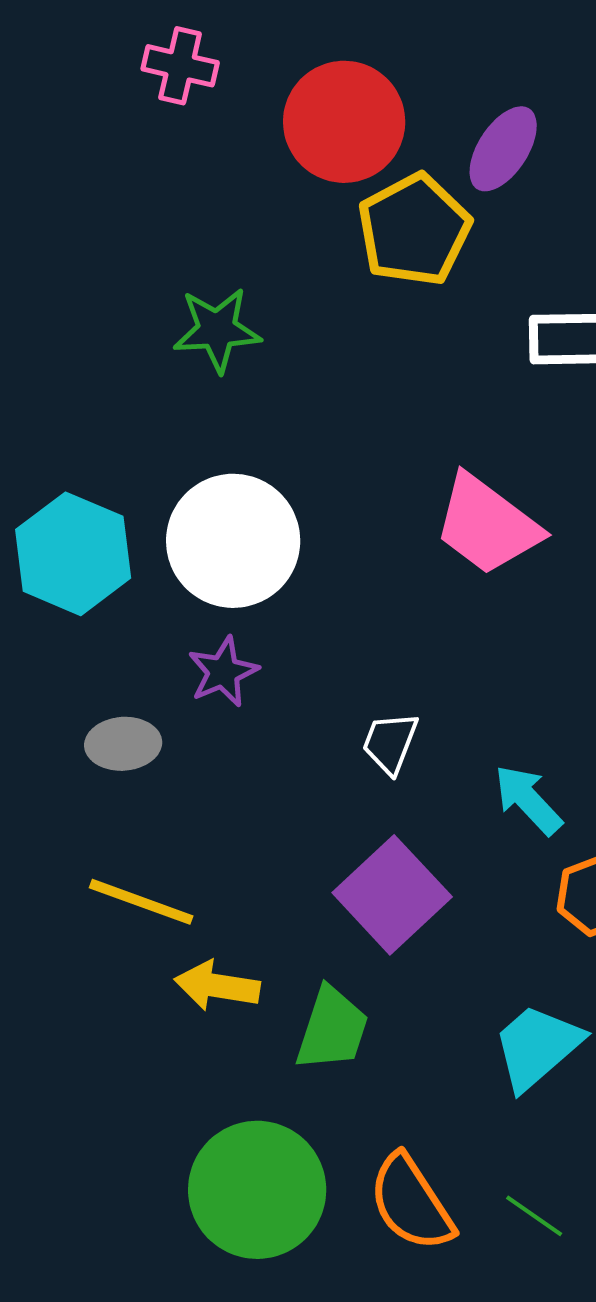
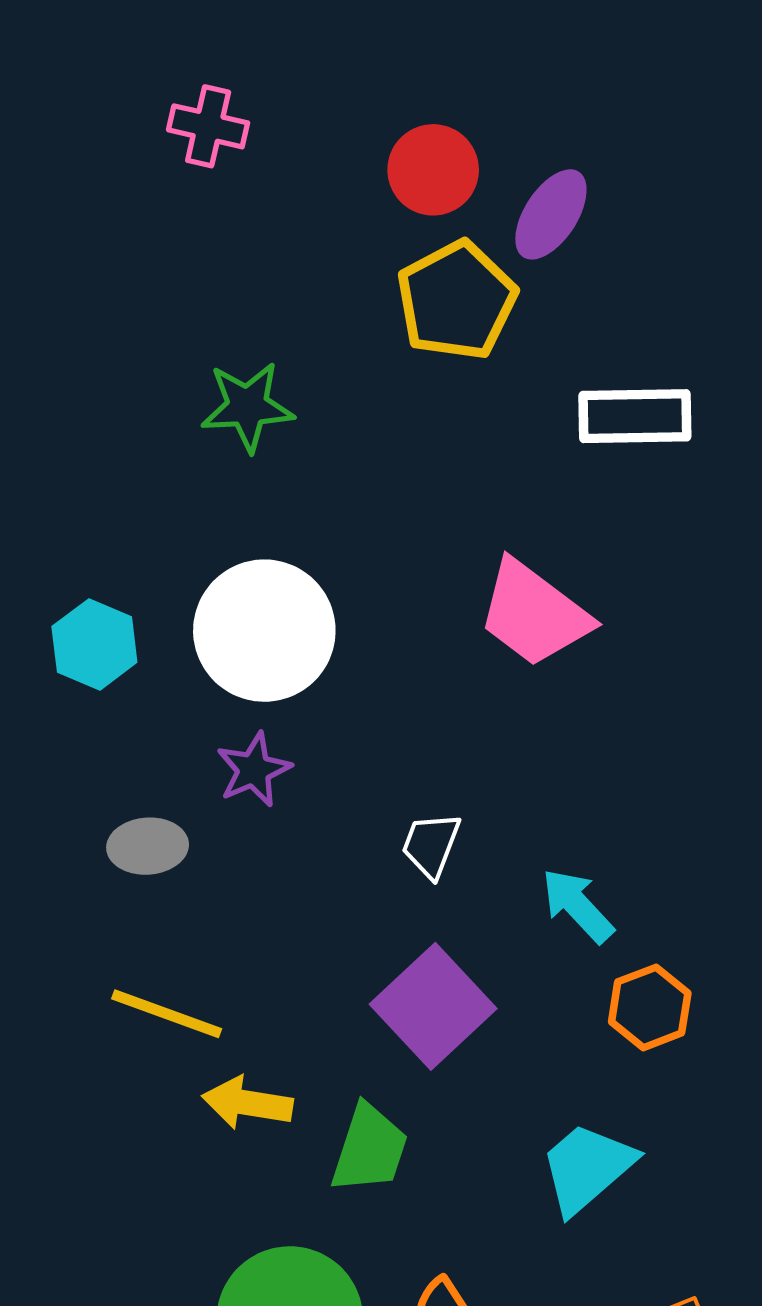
red circle: (344, 122) -> (433, 170), moved, size x0.7
cyan hexagon: (73, 554) -> (94, 644), size x0.7

